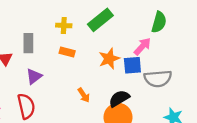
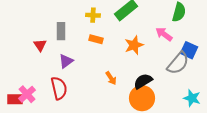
pink arrow: (142, 46) -> (164, 34), turned -96
blue square: (132, 65) -> (189, 50), moved, turned 30
gray semicircle: (158, 79) -> (178, 63), turned -45

